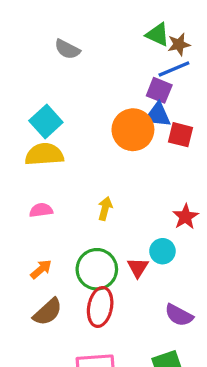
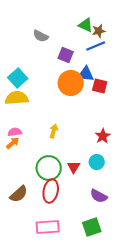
gray semicircle: (67, 49) -> (41, 36), moved
purple square: (159, 90) -> (66, 55), moved
cyan circle: (162, 251) -> (97, 162), moved
orange arrow: (41, 269) -> (13, 143), moved

